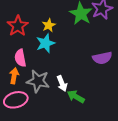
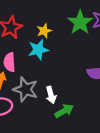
green arrow: (76, 97) -> (64, 111), turned 114

